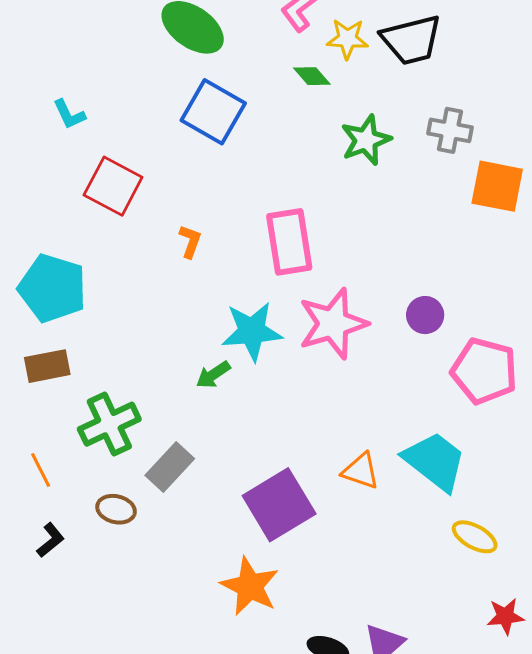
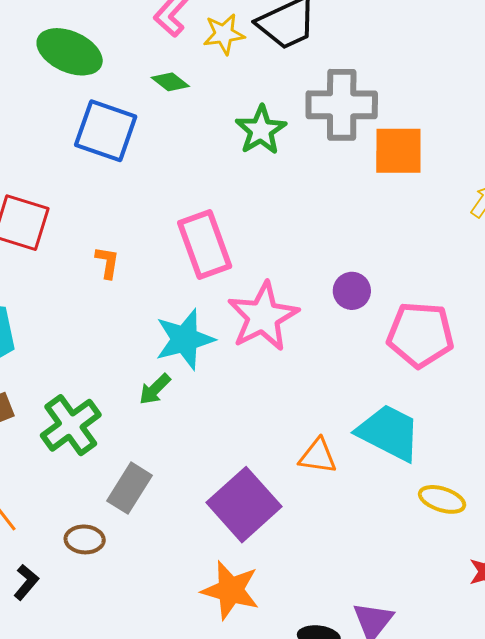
green diamond: (312, 76) -> (170, 82), moved
gray cross: (450, 130) -> (342, 105), size x1.6
green cross: (109, 424) -> (71, 425), moved

